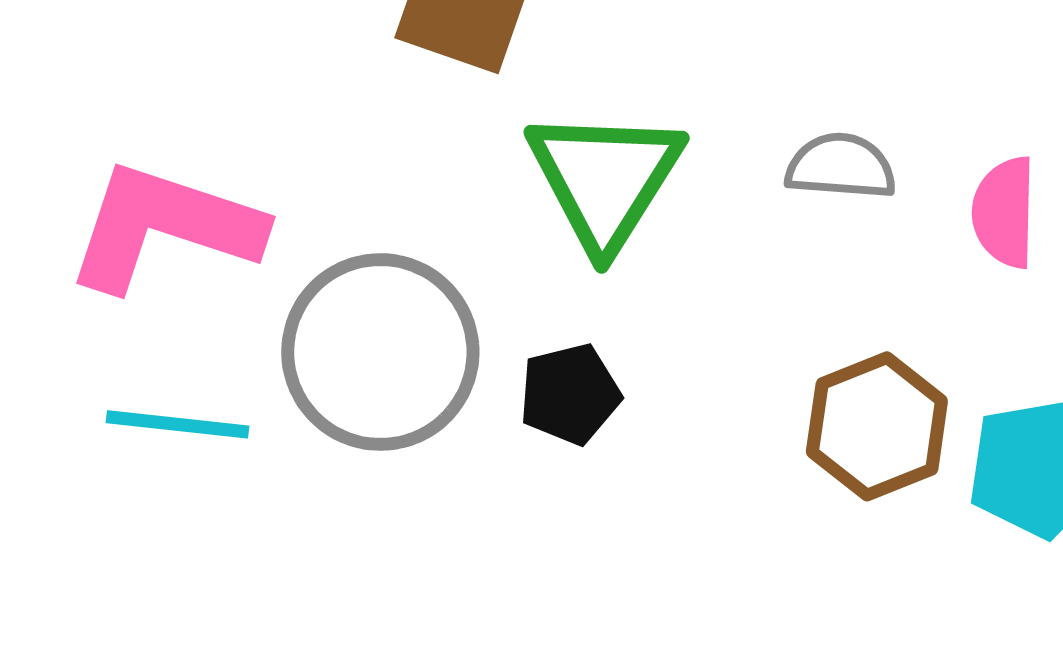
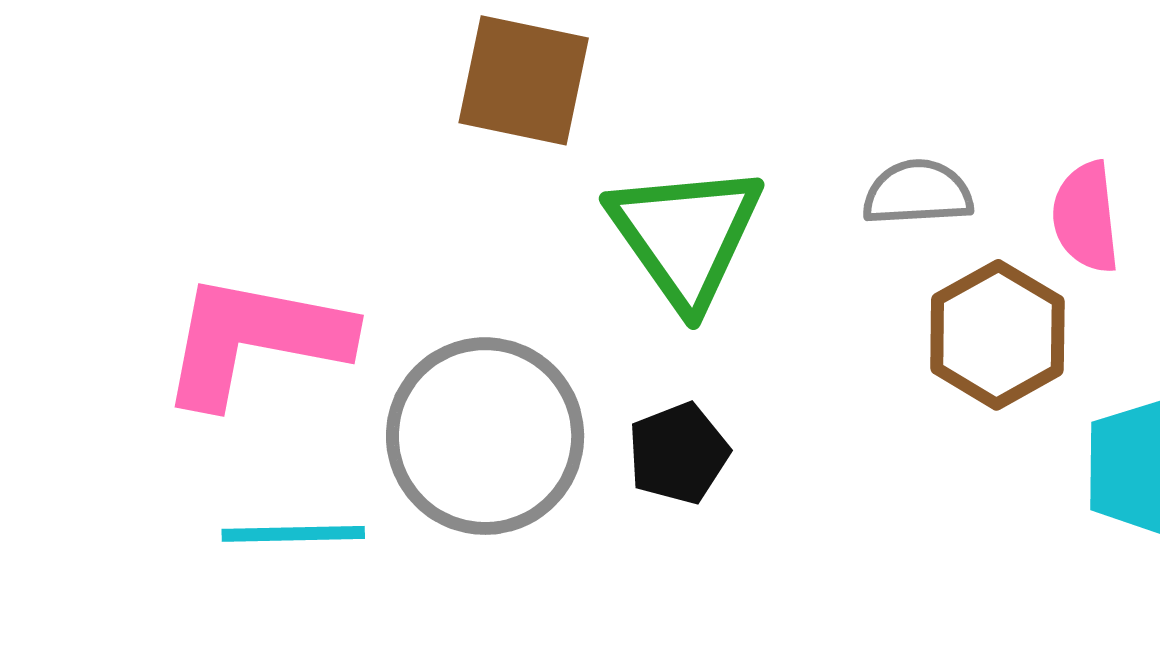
brown hexagon: (877, 426) -> (997, 335), moved

